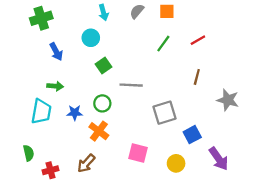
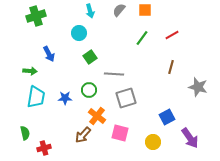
blue arrow: (56, 52) -> (49, 54), moved
green arrow: (55, 86) -> (30, 71), moved
gray square: (165, 113) -> (126, 98), moved
orange cross: (99, 131) -> (97, 116), moved
brown arrow: (86, 163) -> (83, 135), moved

